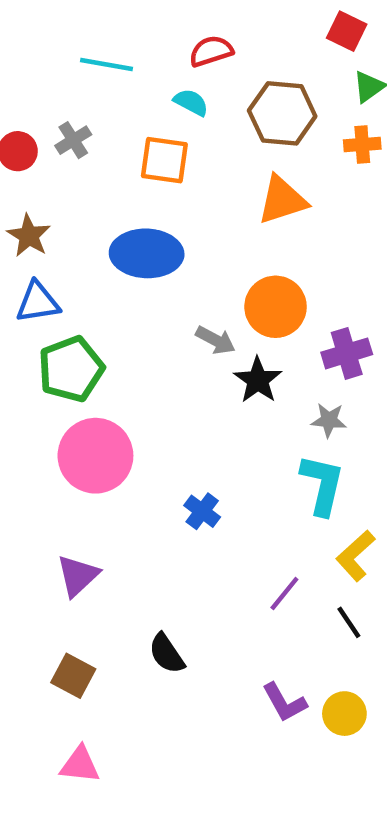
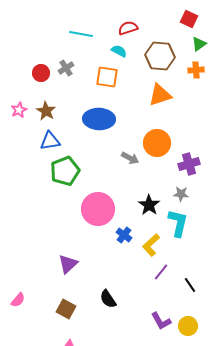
black star: (258, 380) -> (149, 205), moved
pink circle: (95, 456) -> (98, 209), moved
yellow L-shape: (356, 556) -> (151, 245), moved

